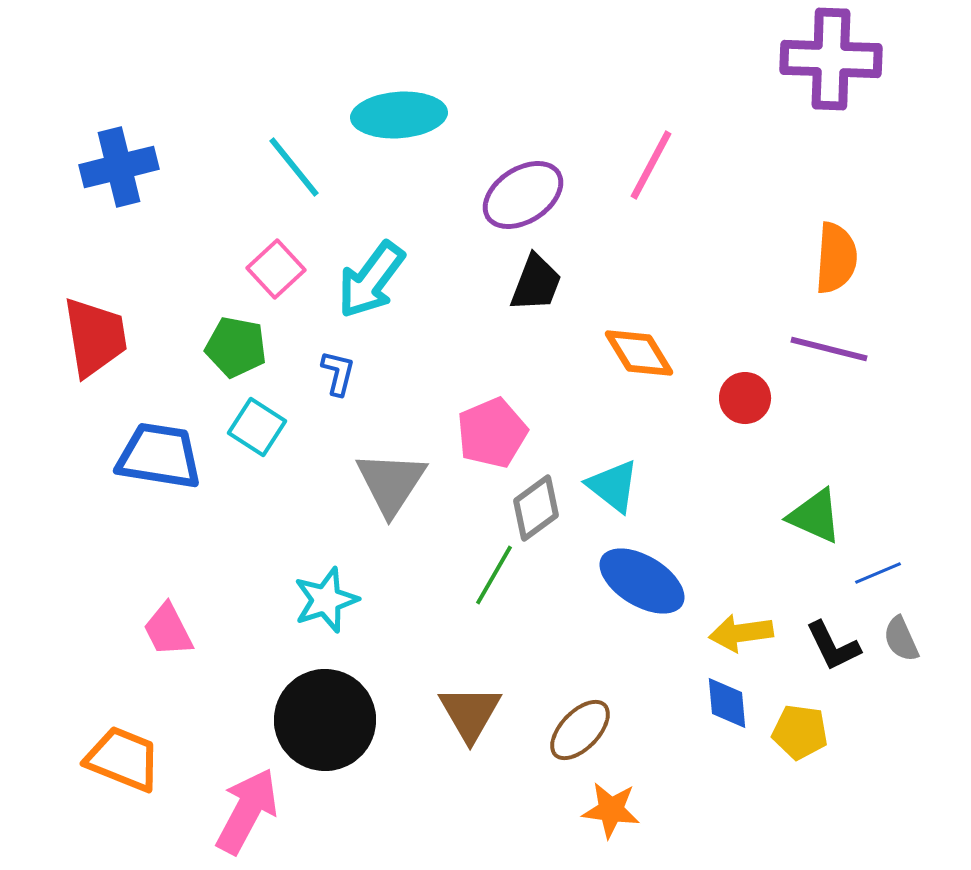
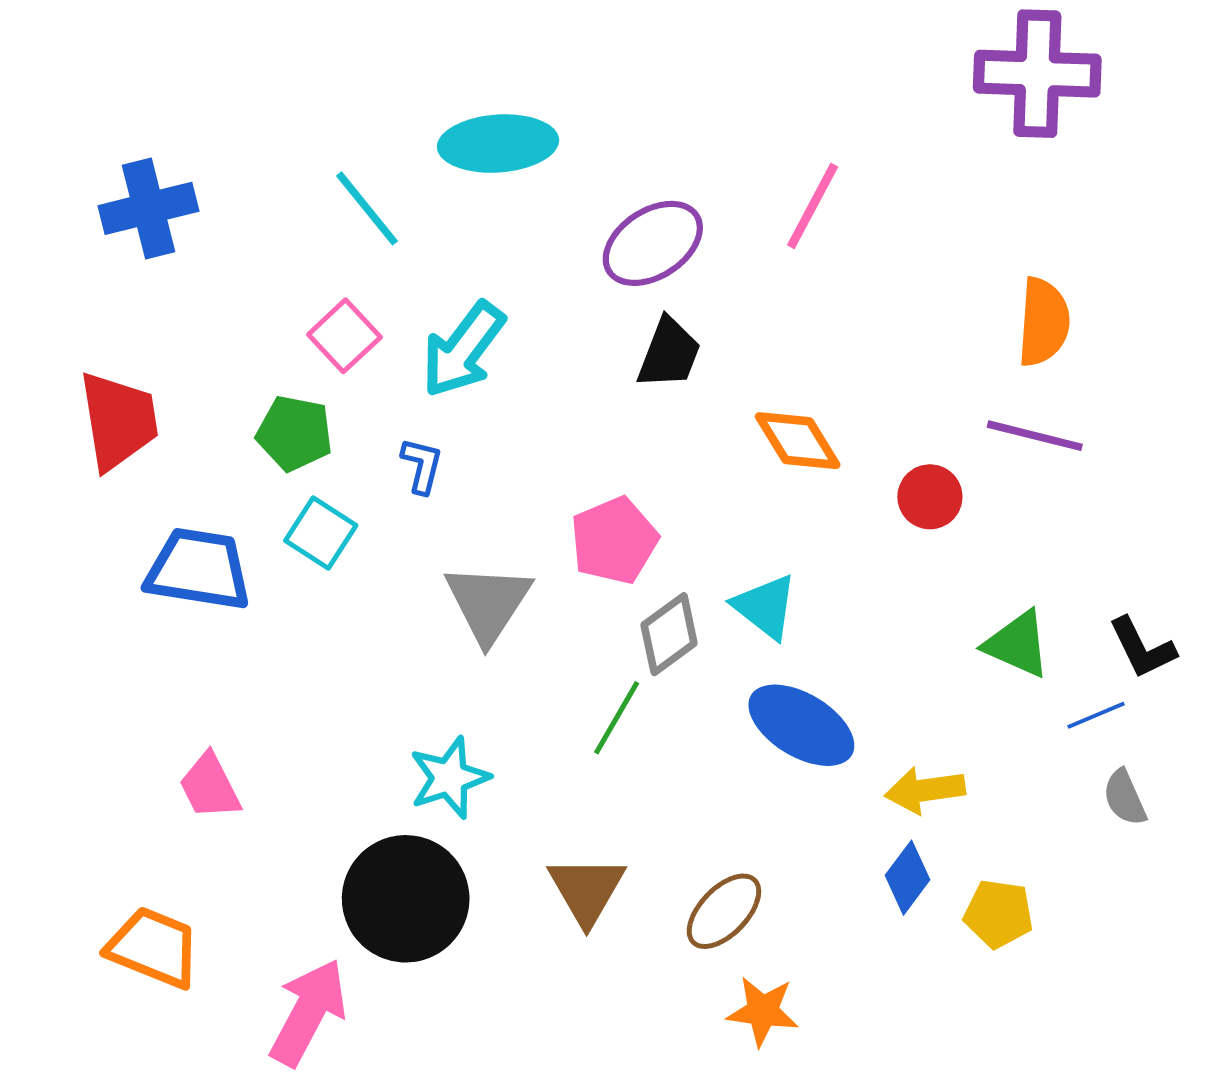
cyan star: (326, 600) -> (449, 778), moved
black L-shape: (833, 646) -> (1142, 648), moved
blue diamond: (727, 703) -> (907, 878), turned 42

